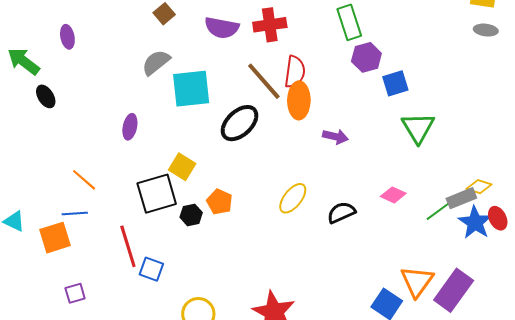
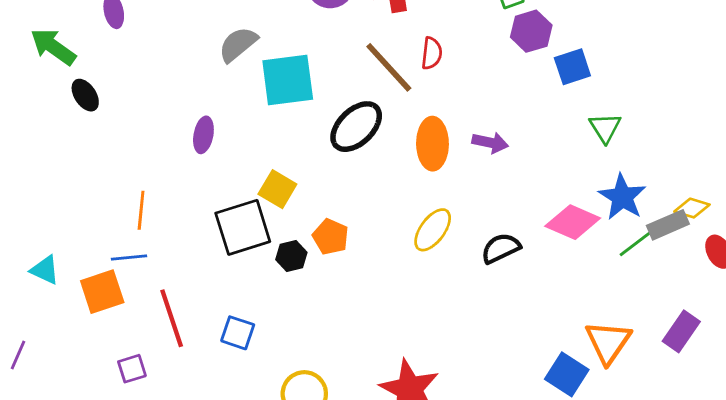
red semicircle: (295, 72) -> (432, 53), size x0.7
orange ellipse: (299, 100) -> (432, 144), moved
green triangle: (418, 128) -> (605, 128), size x0.7
orange line: (84, 180) -> (141, 210), turned 56
pink diamond: (393, 195) -> (573, 222), size x1.5
blue star: (475, 223) -> (622, 197), moved
red line: (128, 246) -> (172, 318), moved
purple rectangle: (454, 290) -> (681, 331), moved, size x0.7

